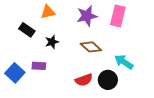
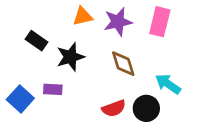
orange triangle: (48, 12) -> (83, 16), moved
black star: (52, 42) -> (70, 57), size x1.5
brown diamond: (91, 47) -> (123, 64), turned 30

